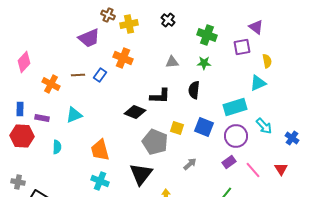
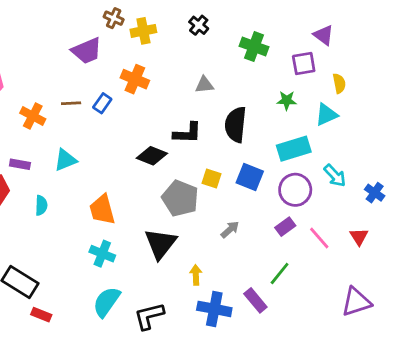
green star: (204, 63) -> (287, 100), moved
black semicircle: (194, 90) -> (236, 125), size x1.4

